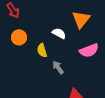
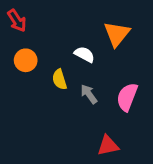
pink semicircle: (89, 50) -> (127, 97), moved, turned 132
gray arrow: (58, 67) -> (89, 94), moved

